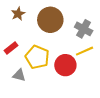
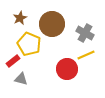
red rectangle: (11, 48) -> (13, 61), moved
yellow pentagon: (37, 57) -> (29, 44), moved

